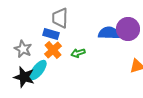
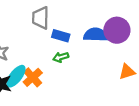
blue rectangle: (51, 34) -> (61, 36), moved
orange cross: (53, 50) -> (33, 77), moved

